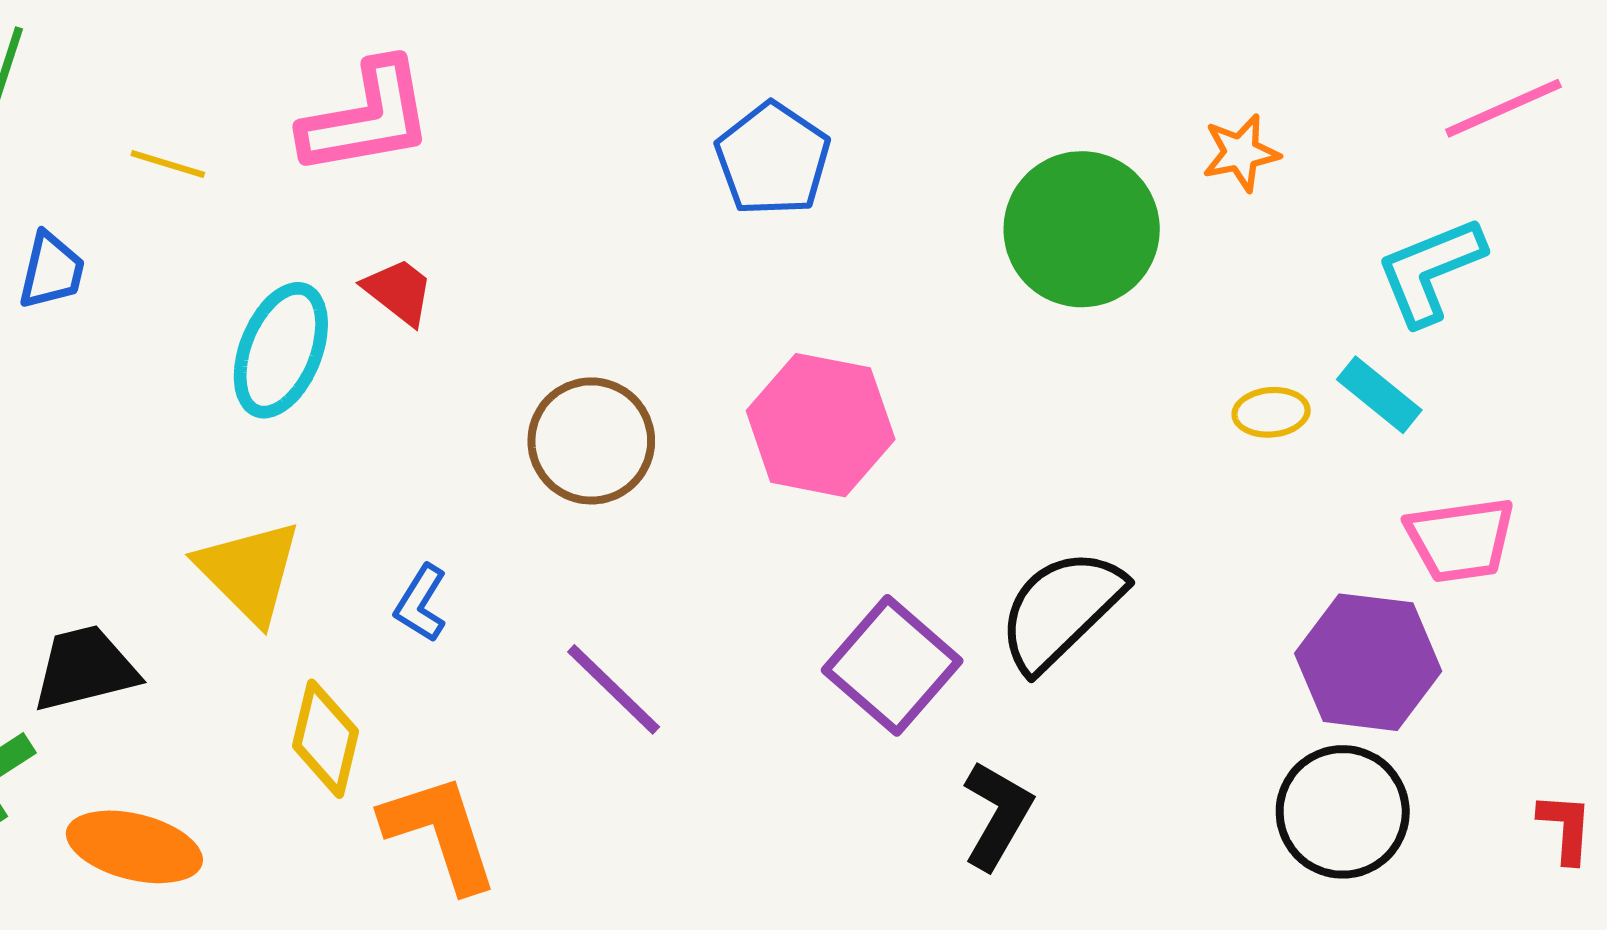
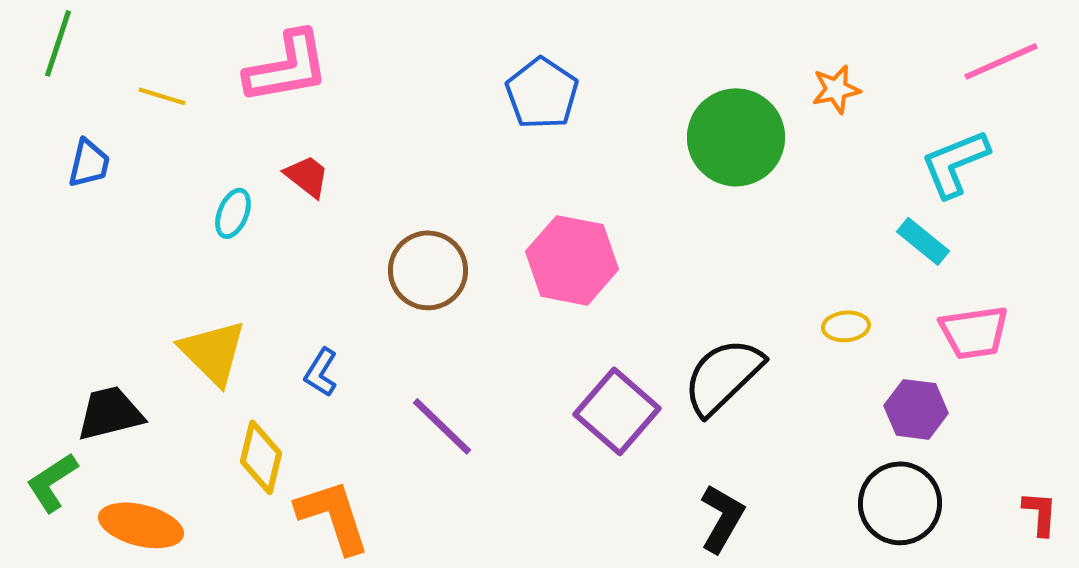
cyan ellipse: (281, 350) -> (233, 213), size x0.6
yellow ellipse: (1271, 412) -> (846, 326), moved
purple hexagon: (1368, 662) -> (916, 409), size x0.7
black L-shape: (997, 815) -> (722, 518), moved

